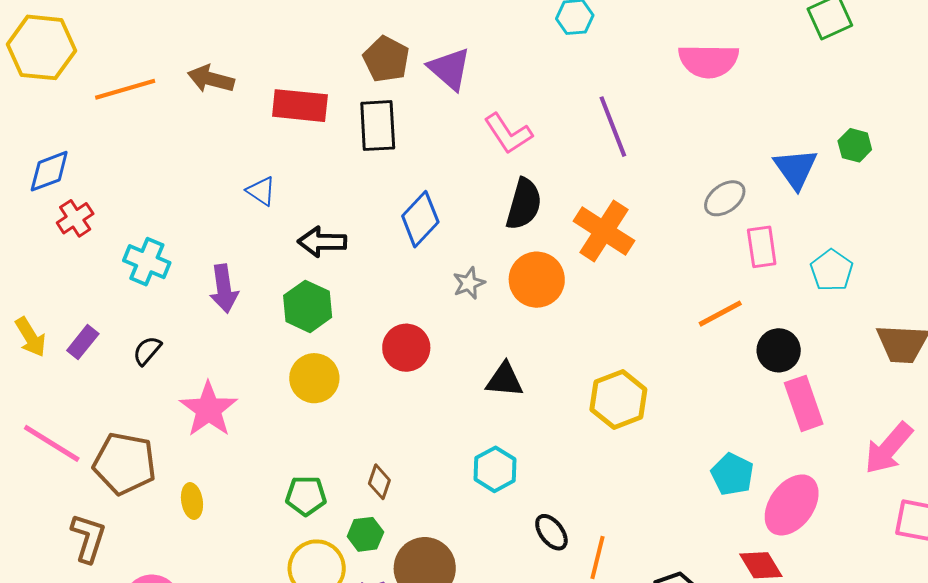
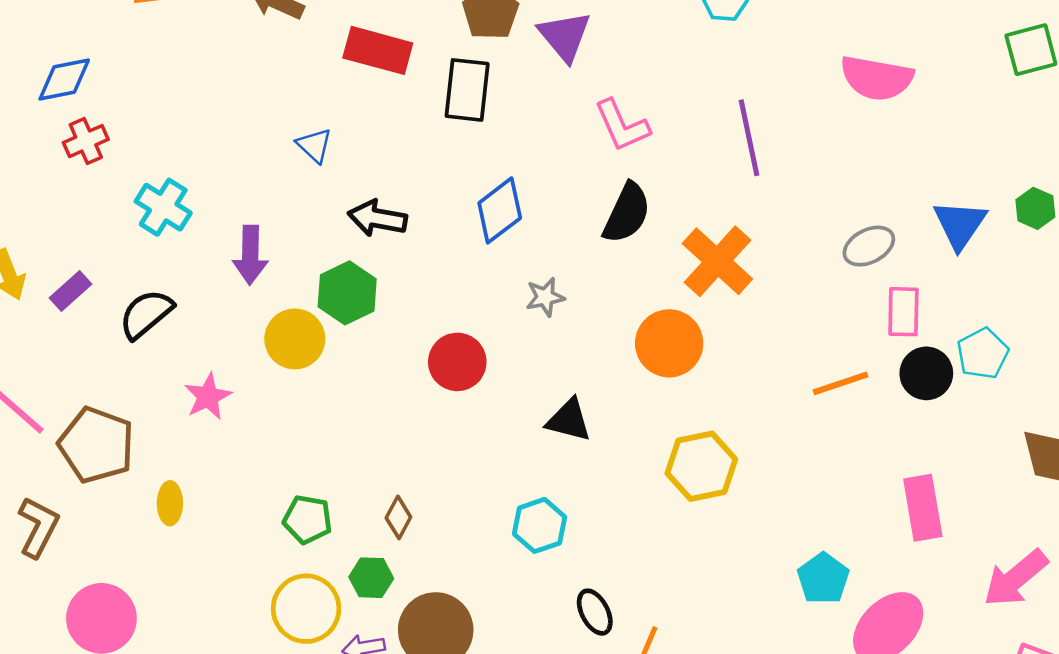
orange circle: (537, 280) -> (669, 343), moved
black circle: (779, 350) -> (926, 373), moved
black semicircle: (147, 351) -> (146, 314), size x1.5
yellow circle: (314, 378) -> (295, 339), moved
pink star: (208, 409) -> (208, 397), size x0.7

